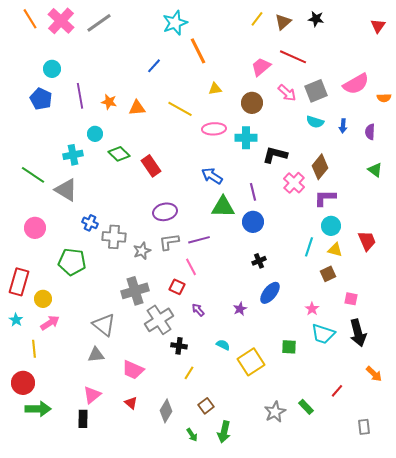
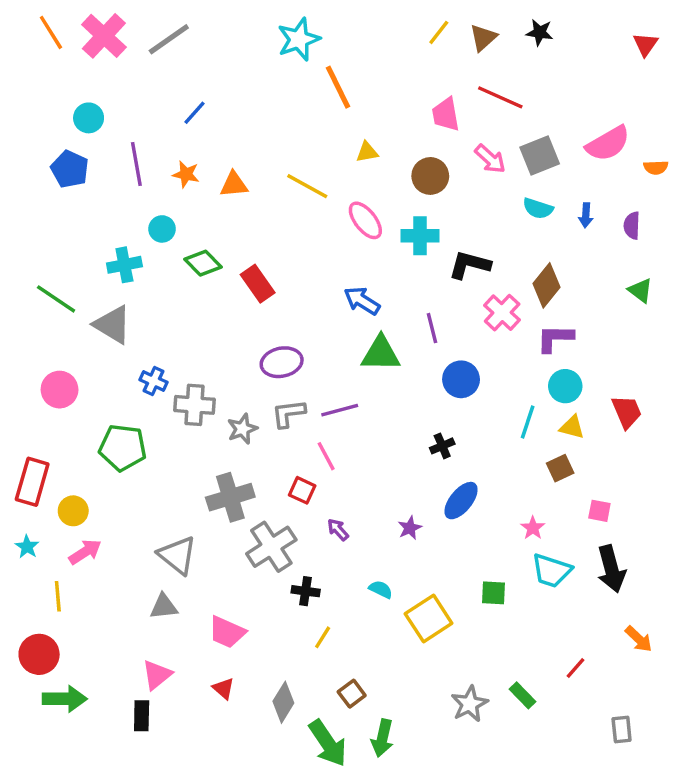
blue line: (154, 66) -> (194, 113), moved
pink trapezoid: (261, 67) -> (446, 114), turned -60
pink ellipse: (214, 129) -> (365, 220), turned 55
blue circle: (253, 222) -> (461, 379), moved
green arrow: (192, 435) -> (328, 743), size x2.0

